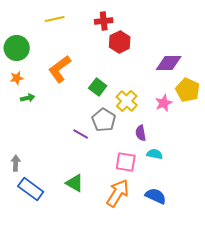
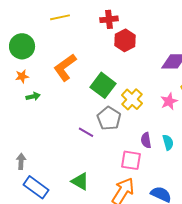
green square: (98, 87) -> (103, 85), size x1.4
purple semicircle: (141, 133) -> (146, 140), moved
cyan semicircle: (155, 154) -> (168, 142), moved, turned 63

